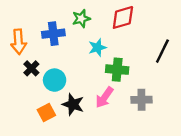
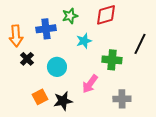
green cross: (117, 70) -> (112, 60), moved
cyan circle: (55, 80) -> (57, 67), moved
gray cross: (142, 100) -> (122, 99), moved
black star: (73, 104) -> (63, 101), moved, turned -30

